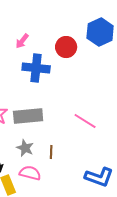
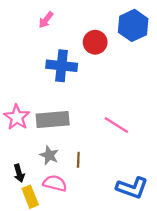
pink arrow: (22, 41) -> (46, 20), moved

